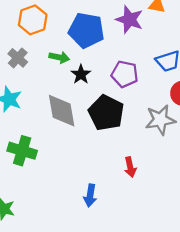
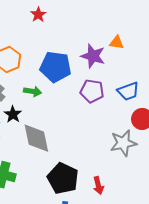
black star: (81, 74) -> (13, 114), moved
purple pentagon: (125, 74) -> (92, 91), moved
black pentagon: (106, 113) -> (63, 178), moved

